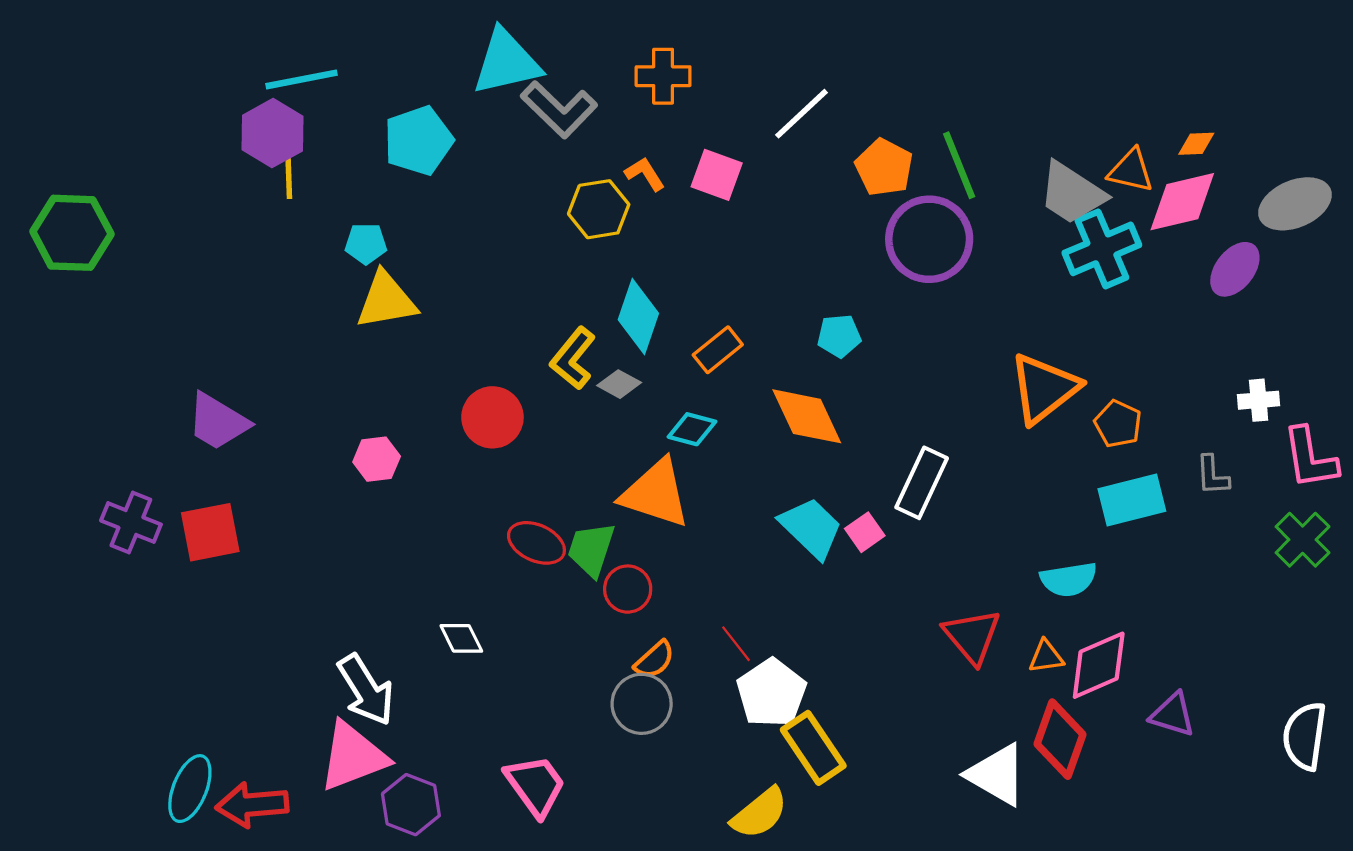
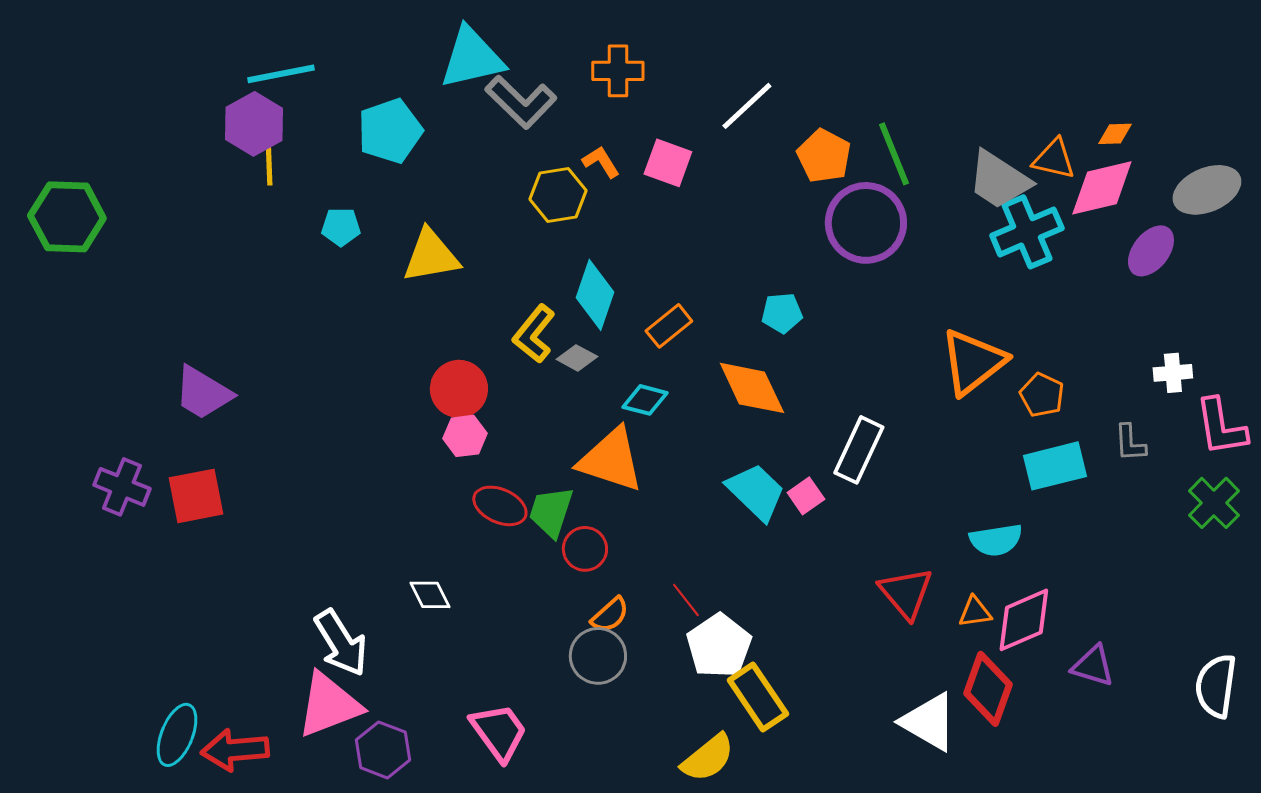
yellow triangle: (386, 300) -> (431, 256), moved
pink hexagon: (377, 459) -> (465, 436), moved

